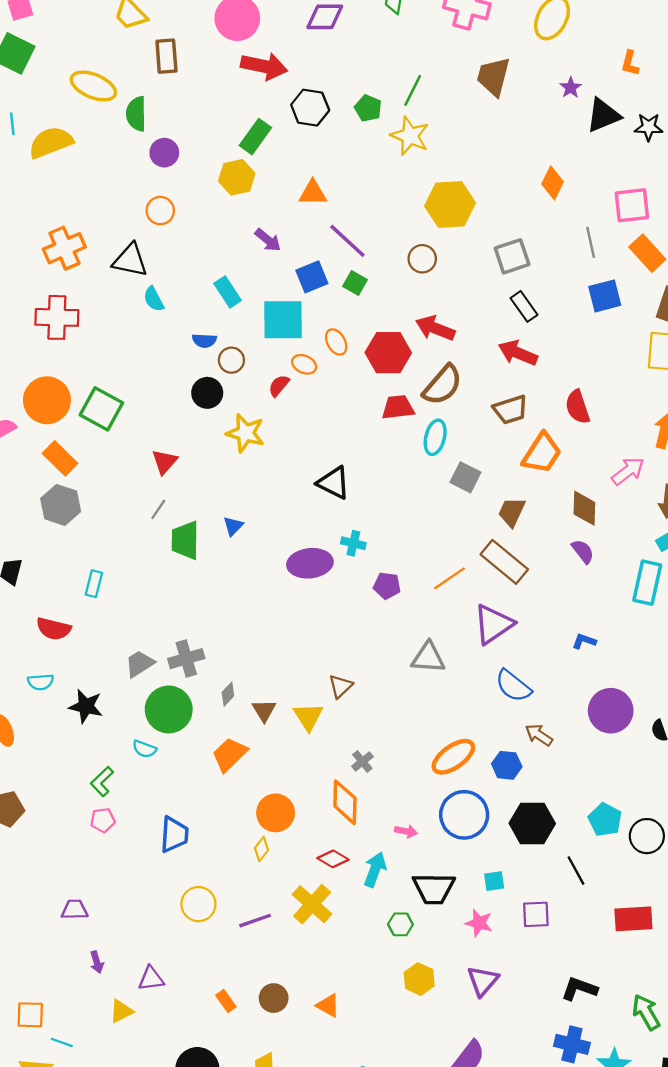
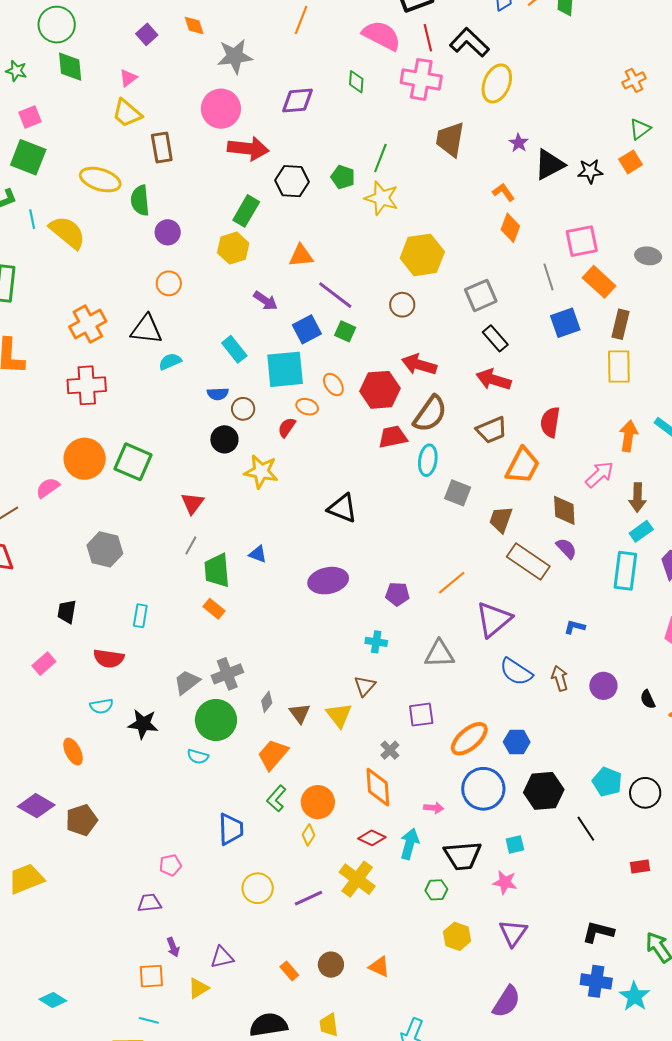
orange L-shape: (630, 63) -> (504, 192), moved, turned 135
yellow semicircle: (51, 142) -> (67, 232), turned 66
cyan semicircle: (154, 299) -> (170, 362), turned 100
red semicircle: (577, 407) -> (550, 422), turned 32
orange rectangle: (60, 458) -> (214, 609), moved, size x0.7
blue triangle: (233, 526) -> (258, 554), turned -48
cyan cross: (353, 543) -> (376, 642), moved
brown rectangle: (504, 562) -> (528, 561), moved
purple circle: (611, 711) -> (603, 686), size x0.7
brown arrow: (539, 735) -> (560, 678), moved, turned 45
green L-shape: (102, 781) -> (276, 798), moved
pink pentagon: (103, 820) -> (170, 865), moved
purple square: (536, 914) -> (421, 715), moved
red rectangle: (633, 919) -> (640, 866), size x0.6
orange square: (30, 1015) -> (151, 976), moved

